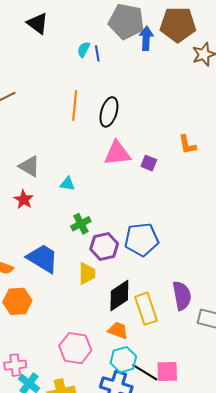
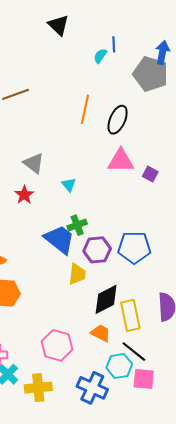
gray pentagon: (126, 21) -> (151, 74), moved
blue line: (97, 53) -> (114, 44), moved
cyan triangle: (68, 184) -> (69, 185), turned 35
blue trapezoid: (43, 258) -> (60, 239), moved
cyan hexagon: (123, 360) -> (119, 366), moved
black line: (145, 372) -> (134, 352), moved

